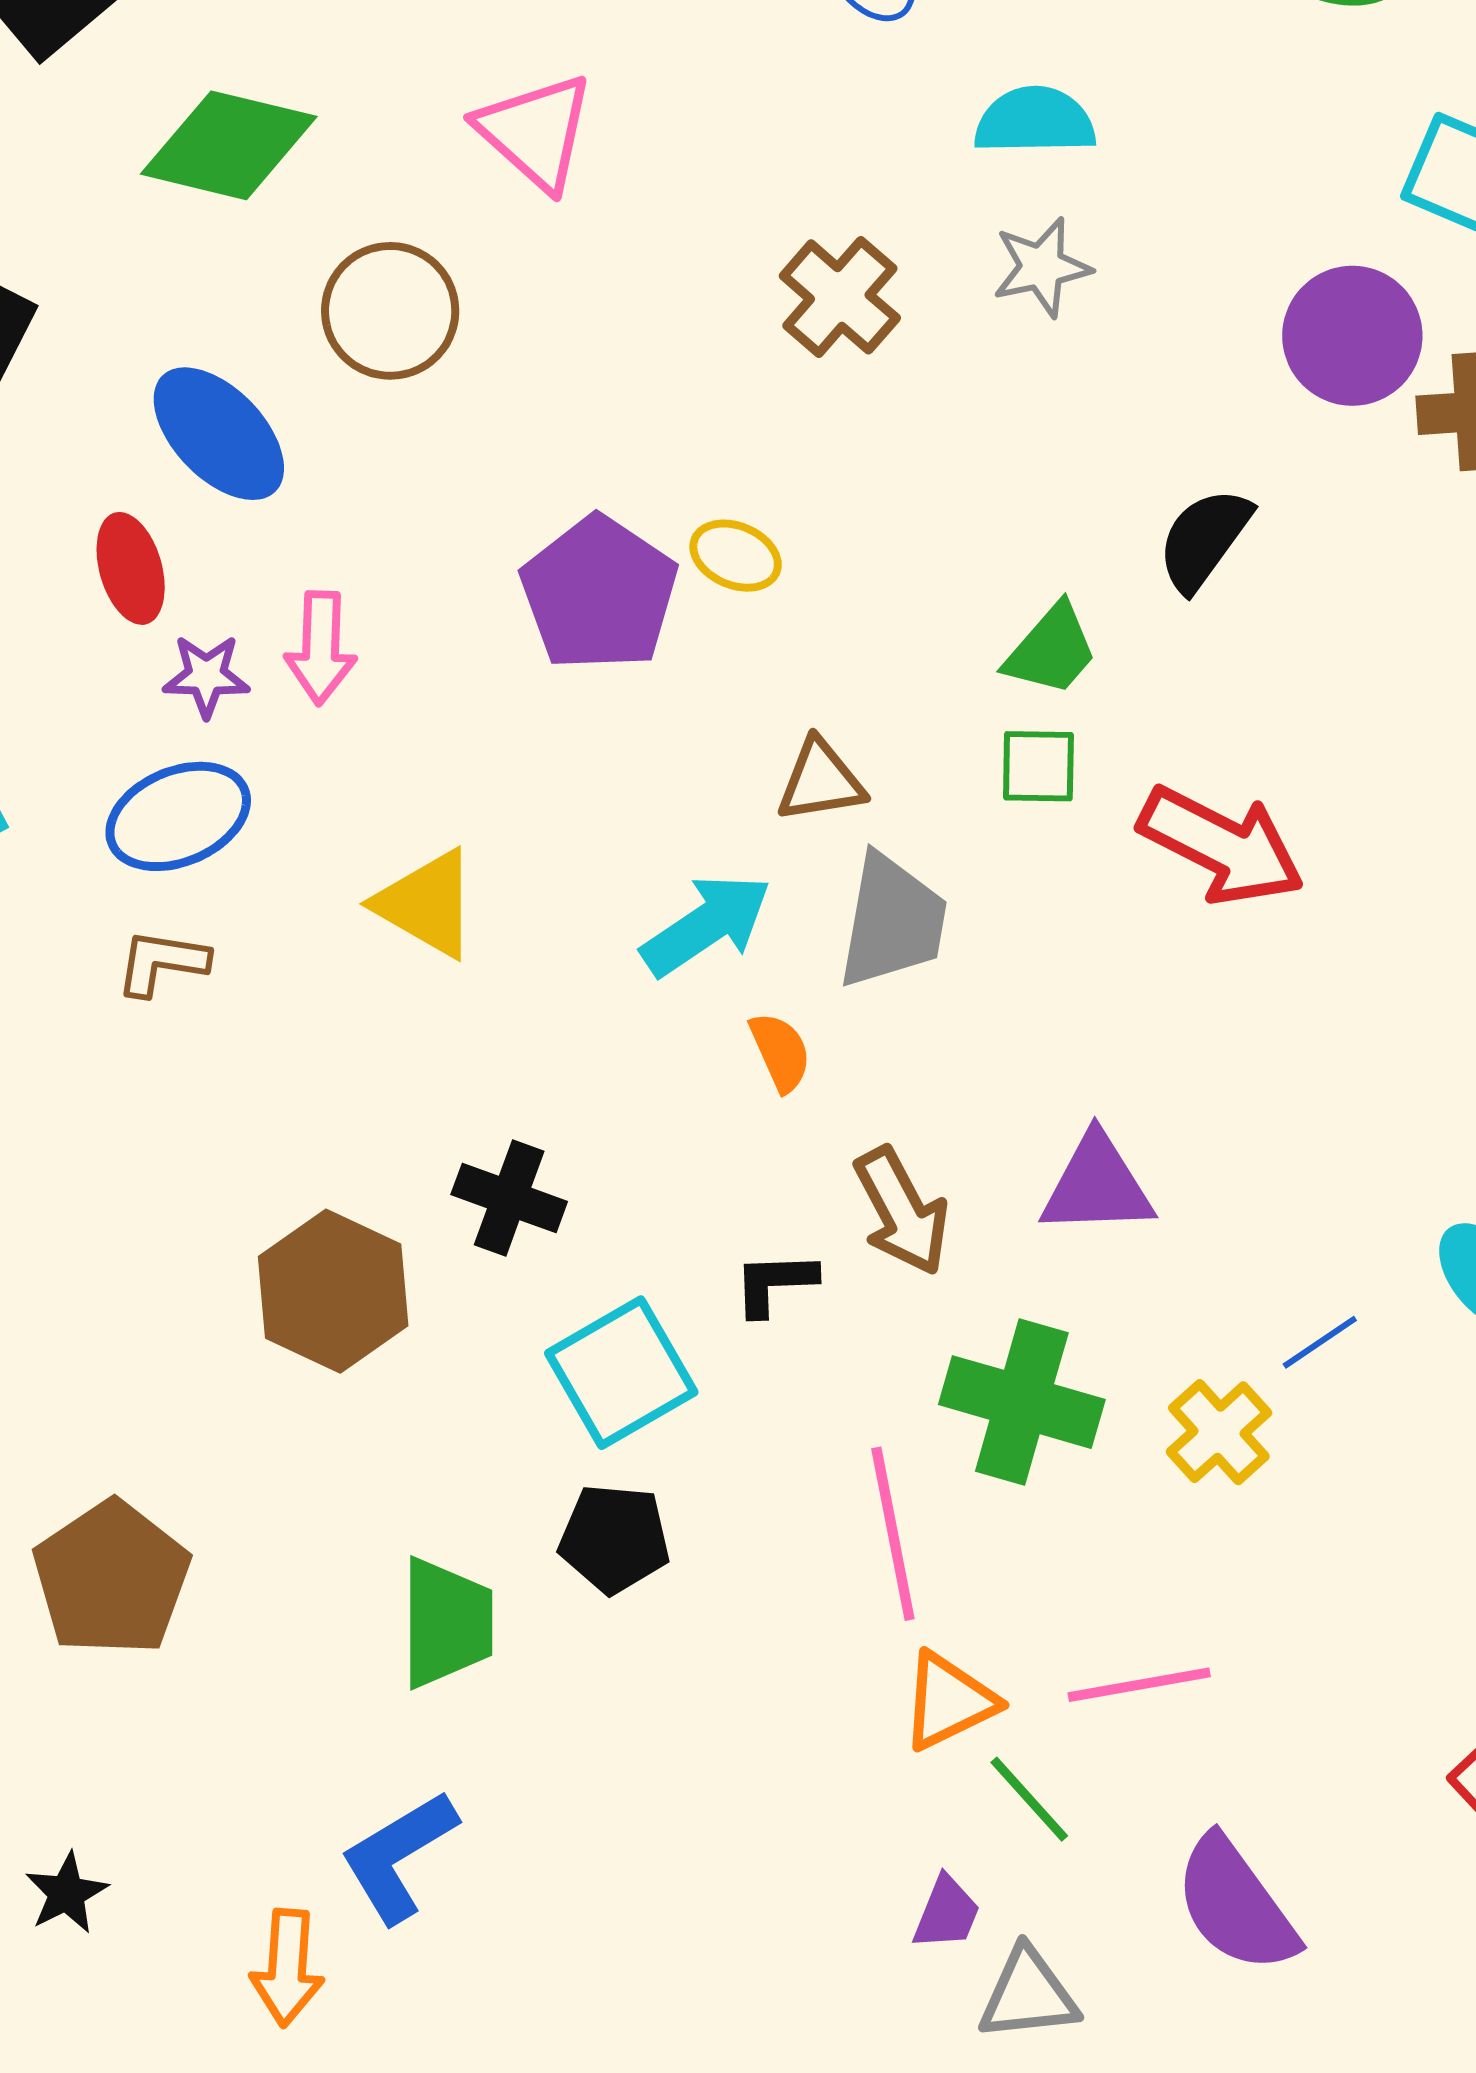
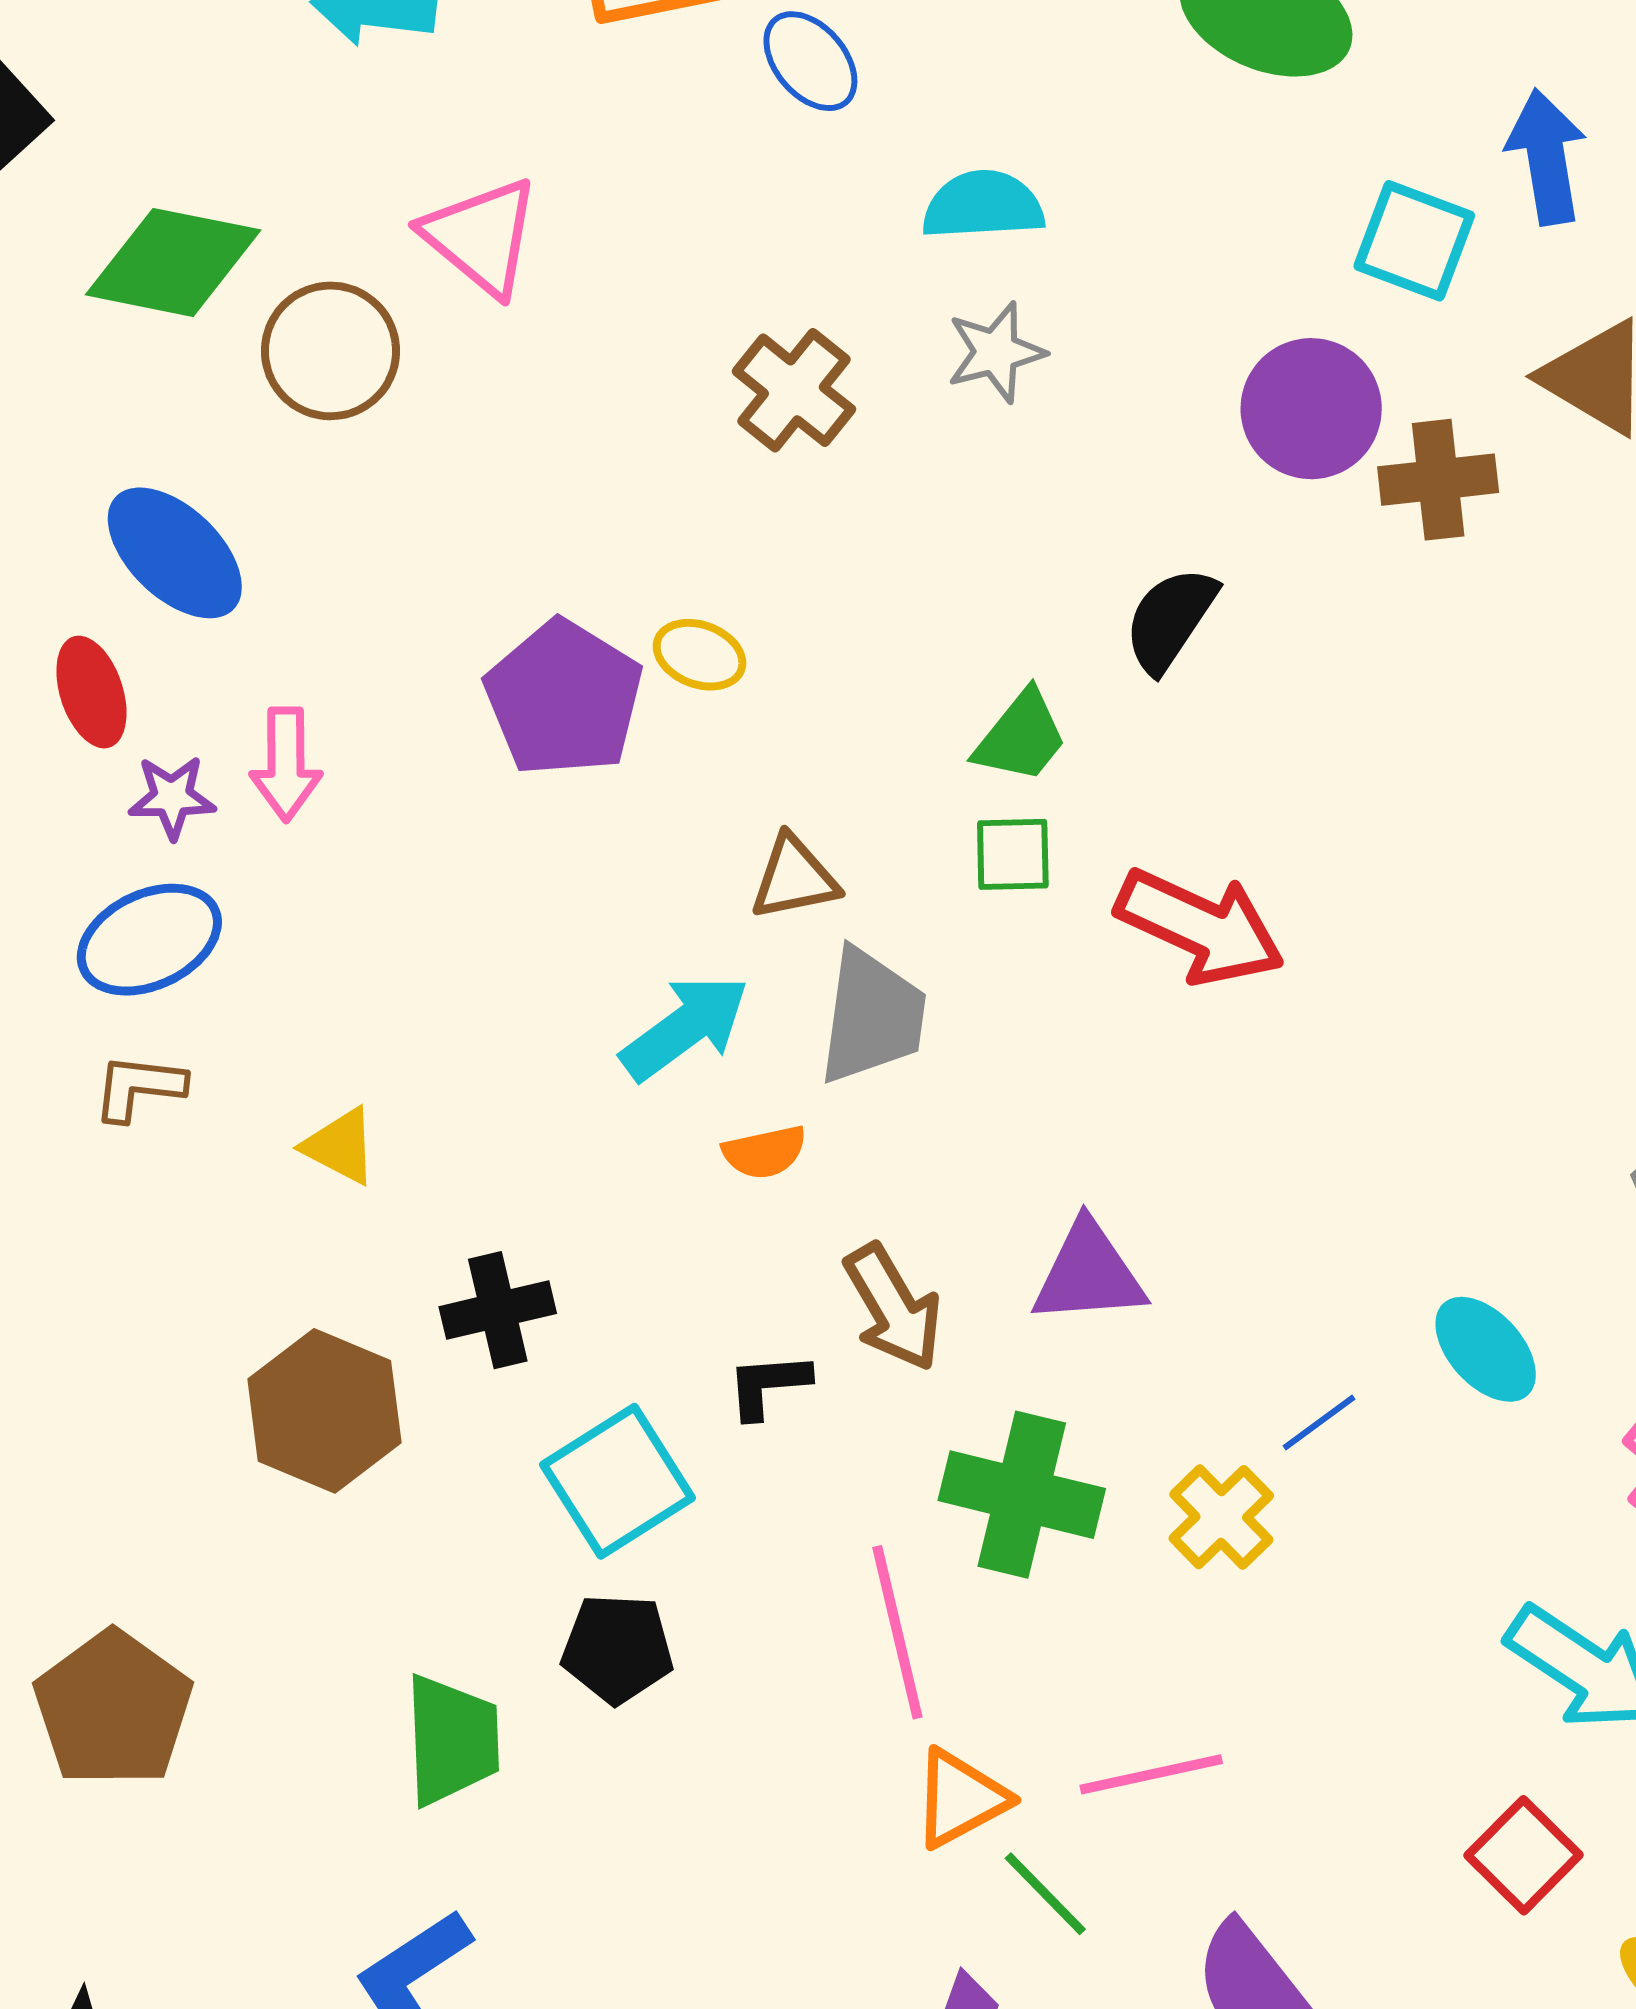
brown circle: (390, 311) -> (330, 351), moved
yellow triangle: (427, 904) -> (340, 1146), moved, size x0.7
orange semicircle: (780, 1052) -> (765, 1152), turned 104
black cross: (509, 1198) -> (498, 1310), turned -31

